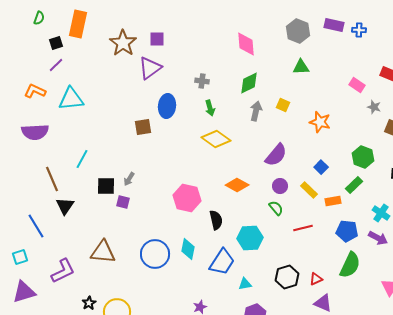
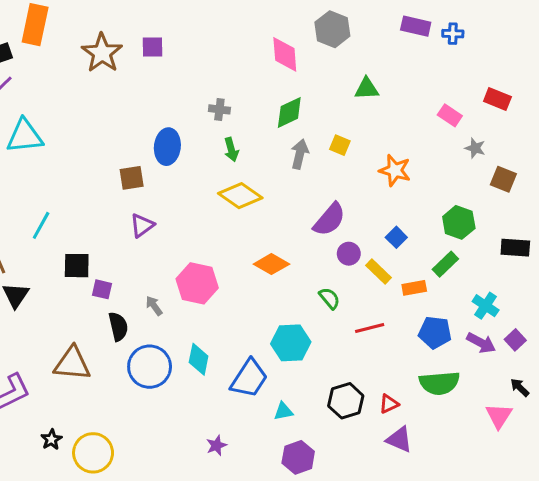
gray hexagon: (298, 31) -> (332, 29), moved
purple triangle: (150, 68) -> (142, 225), moved, size x0.7
gray arrow: (129, 179) -> (154, 306), moved, turned 112
purple circle: (280, 186) -> (349, 254), moved
black semicircle: (216, 220) -> (118, 326), moved
green semicircle: (350, 265) -> (439, 383), turned 60

